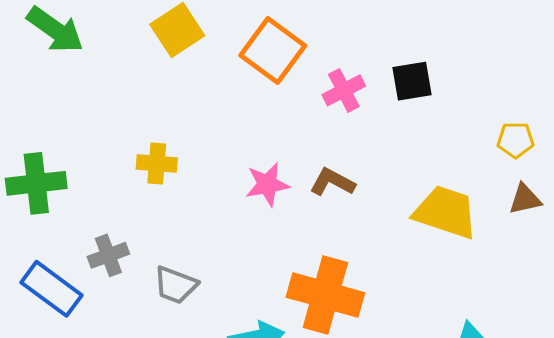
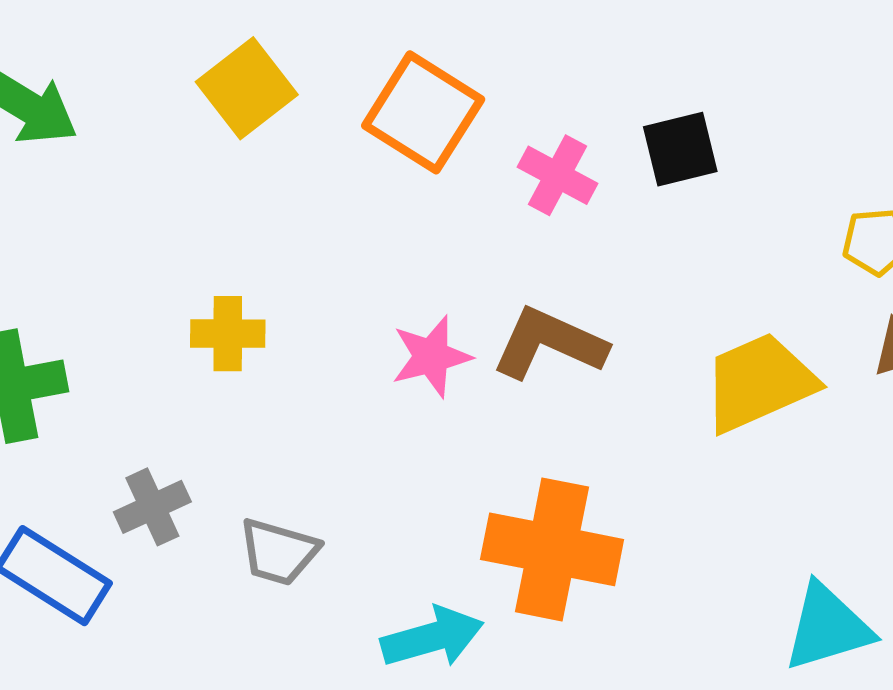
pink cross: (344, 90) -> (557, 175), turned -30
brown L-shape: (332, 182) -> (549, 343), size x1.4
yellow trapezoid: (446, 212) -> (759, 382), turned -38

